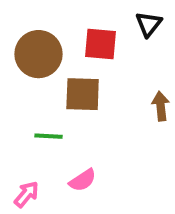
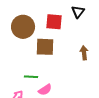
green line: (49, 136) -> (31, 77), moved

